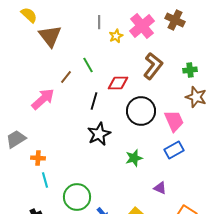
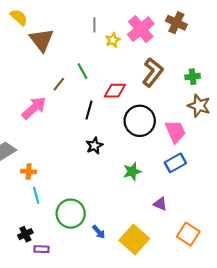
black star: (99, 134) -> (94, 146), size x0.7

